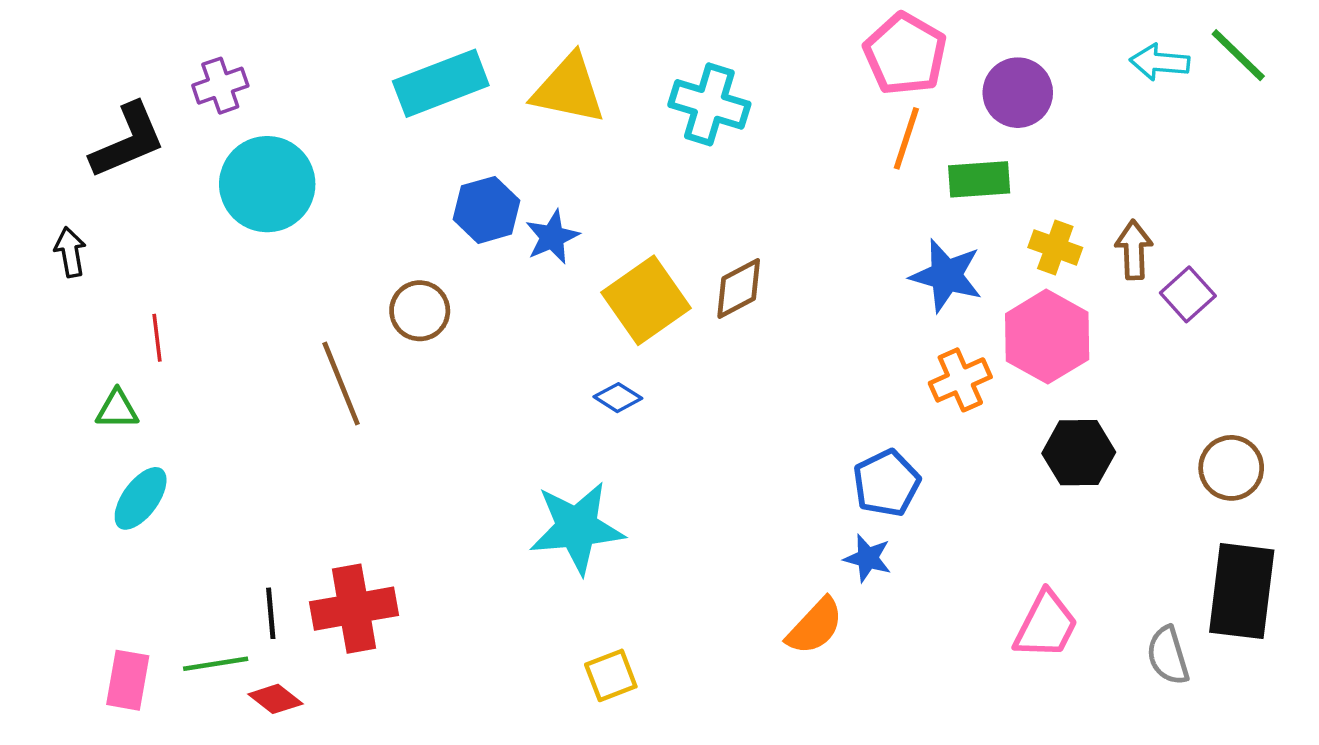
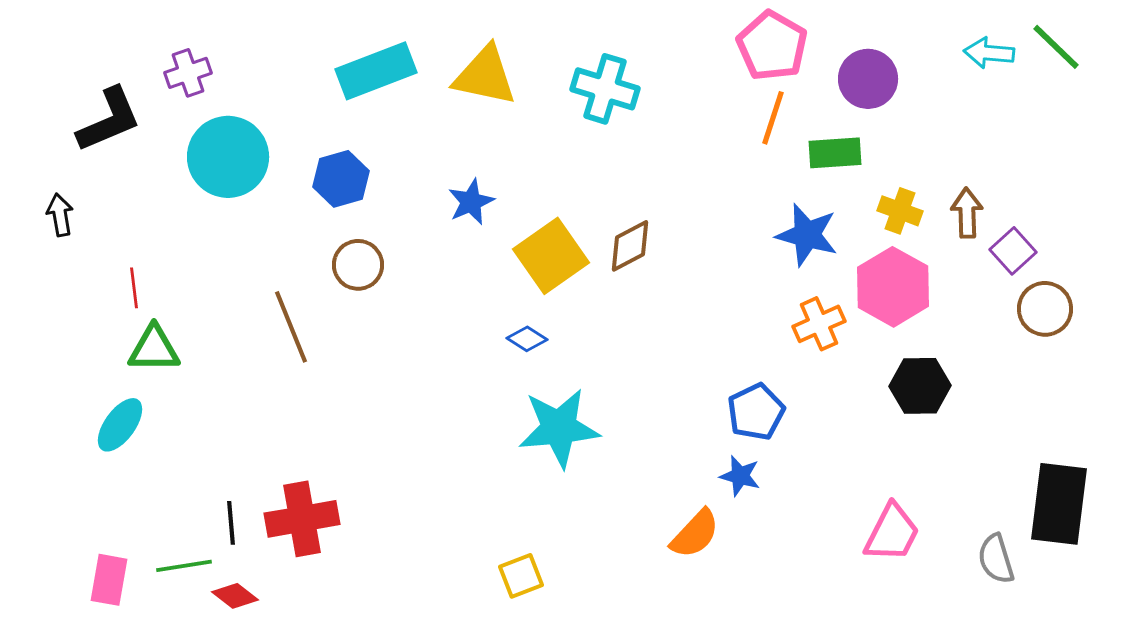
blue hexagon: (487, 210) -> (341, 179), moved
green triangle: (117, 409) -> (154, 349), moved, size x1.4
brown circle: (1231, 468) -> (1045, 309), moved
cyan star: (577, 528) -> (559, 428), moved

